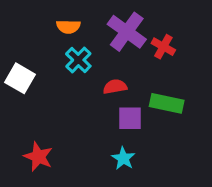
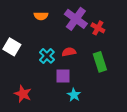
cyan cross: (78, 60) -> (47, 56), moved
green rectangle: (167, 103) -> (100, 62), turned 60
purple square: (130, 118) -> (63, 76), moved

